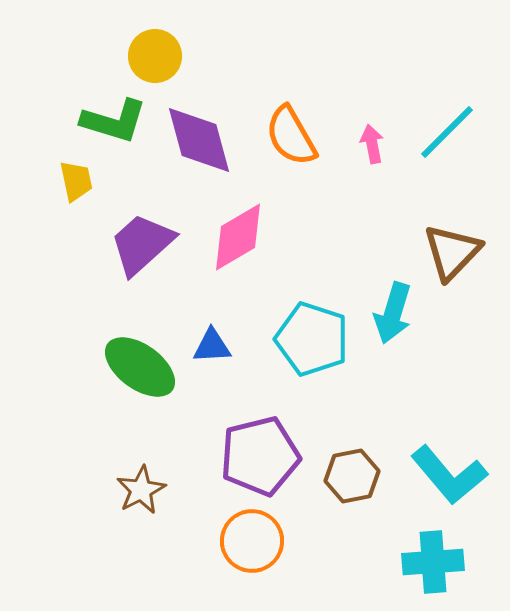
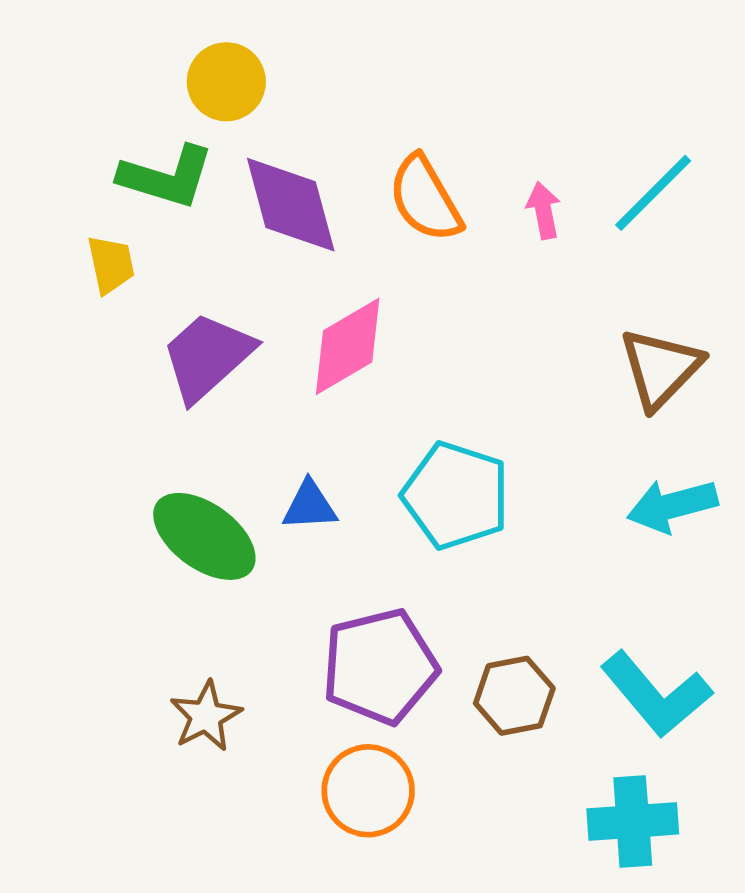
cyan arrow: (393, 313) -> (672, 506), moved, turned 58

